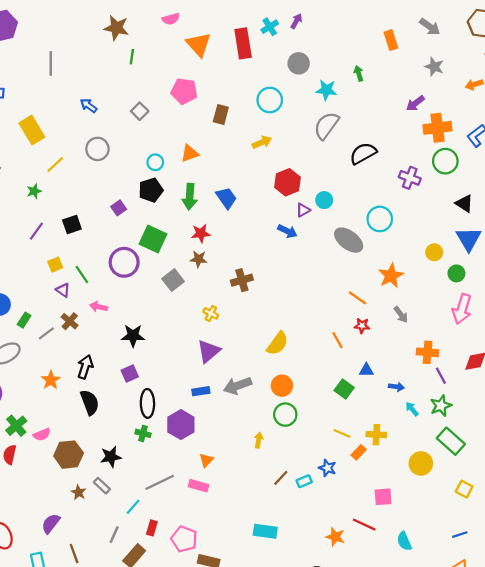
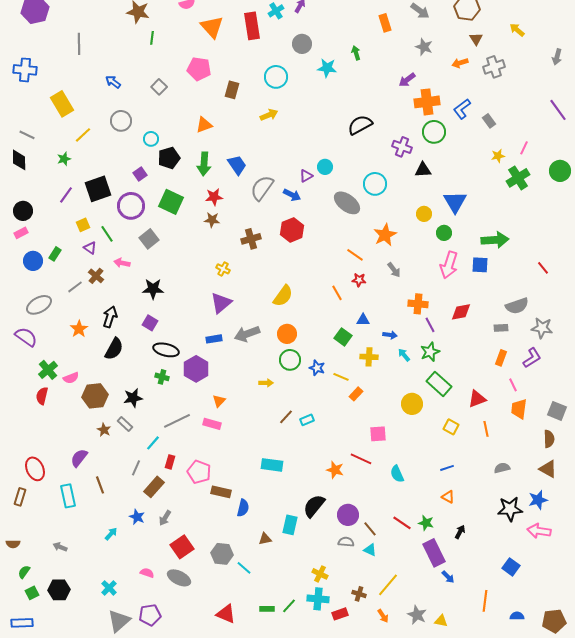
gray semicircle: (326, 126) -> (262, 188), moved
cyan circle: (155, 162) -> (151, 139), moved
red hexagon: (288, 182) -> (292, 230), moved
black triangle: (464, 203) -> (423, 170), moved, turned -36
black square: (72, 225) -> (98, 189), size x1.5
purple circle: (124, 262) -> (131, 206), moved
gray square: (173, 280) -> (149, 239), moved
green rectangle: (24, 320) -> (55, 254), moved
purple square: (130, 373) -> (150, 323), turned -35
black semicircle: (90, 402) -> (114, 349), turned 50
black ellipse: (147, 403) -> (166, 350), turned -75
yellow cross: (376, 435) -> (369, 357), moved
yellow arrow: (259, 440) -> (266, 383), turned 80
blue star: (328, 468) -> (317, 368), moved

